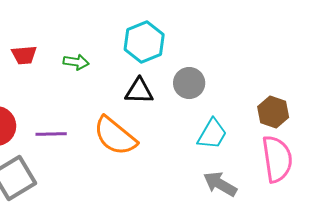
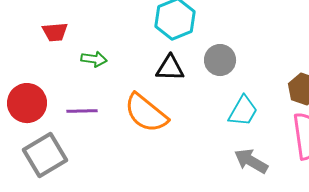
green arrow: (76, 62) -> (94, 59), moved

